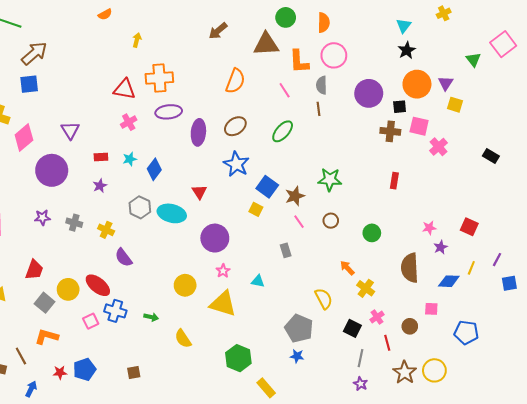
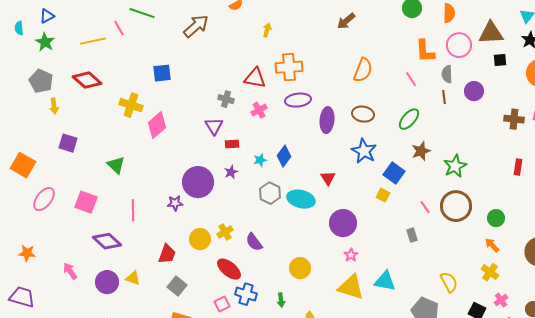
brown triangle: (266, 44) -> (491, 33), moved
brown arrow: (34, 53) -> (196, 26), moved
purple circle: (369, 93) -> (474, 91), moved, size x0.7
black square: (400, 107) -> (500, 60), moved
brown ellipse: (235, 126) -> (363, 114), turned 45
purple triangle: (70, 130) -> (214, 126), moved
cyan star: (130, 159) -> (260, 160), moved
purple circle: (52, 170) -> (198, 182), moved
green star: (330, 180) -> (455, 166), turned -30
brown star: (295, 196) -> (421, 151), moved
brown circle: (331, 221) -> (456, 206), size x2.0
gray cross: (74, 223) -> (226, 99), moved
yellow cross: (106, 230) -> (225, 232), moved, turned 35
orange arrow: (347, 268) -> (492, 245), moved
cyan triangle: (258, 281) -> (385, 281), moved, size x1.6
yellow circle: (185, 285) -> (300, 268), moved
yellow circle: (68, 289) -> (200, 239), moved
green arrow: (151, 317) -> (281, 300), turned 72

